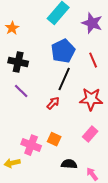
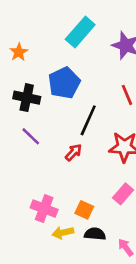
blue pentagon: (63, 51) -> (64, 83), moved
orange square: (54, 139) -> (84, 210), moved
yellow arrow: (12, 163) -> (63, 233), moved

